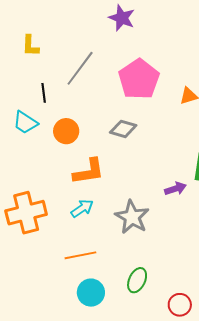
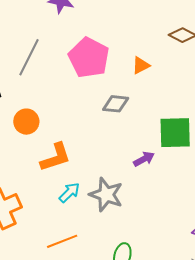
gray diamond: (123, 129) -> (116, 104), moved
cyan arrow: (82, 208) -> (69, 193), moved

